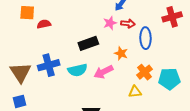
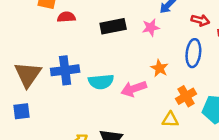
red arrow: (128, 24) -> (200, 20), moved
black rectangle: (88, 43) -> (113, 26), moved

